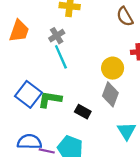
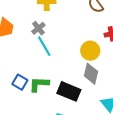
blue square: (28, 94) -> (20, 82), size x0.7
black rectangle: (83, 112) -> (69, 91), size x1.6

